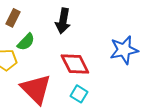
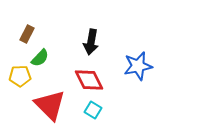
black arrow: (63, 21) -> (91, 42), moved

